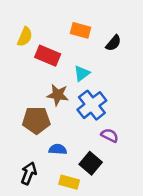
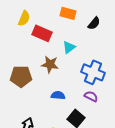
blue cross: (92, 105) -> (93, 72), moved, turned -30
brown pentagon: (36, 120) -> (21, 76), moved
blue semicircle: (58, 149) -> (58, 95), moved

